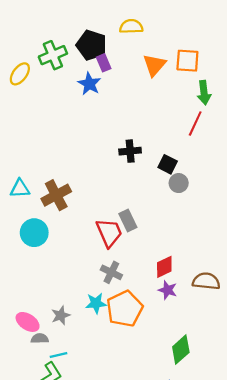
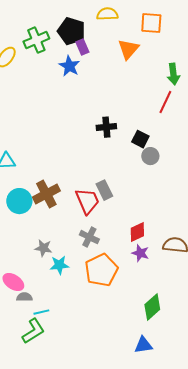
orange square: (187, 61) -> (151, 23), moved
brown cross: (56, 195) -> (46, 194), moved
cyan star: (96, 303) -> (59, 265), moved
gray star: (61, 315) -> (43, 248), moved, turned 30

